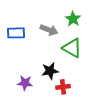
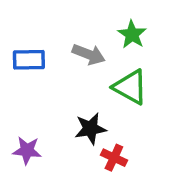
purple star: (25, 83) -> (27, 150), moved
red cross: (63, 87) -> (114, 158), turned 32

